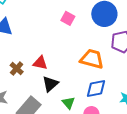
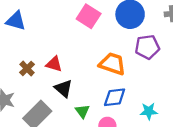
pink square: (68, 18) -> (89, 16), size x1.5
black triangle: (50, 84) -> (64, 88), turned -42

